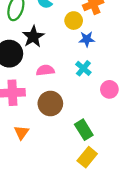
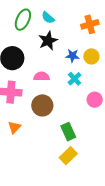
yellow circle: (74, 21) -> (91, 56), moved
black star: (33, 37) -> (48, 41), moved
blue star: (87, 39) -> (72, 56), moved

